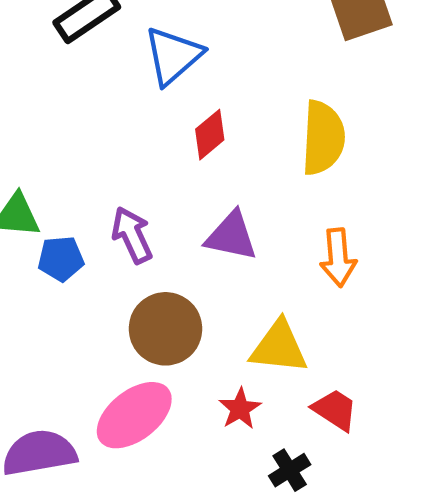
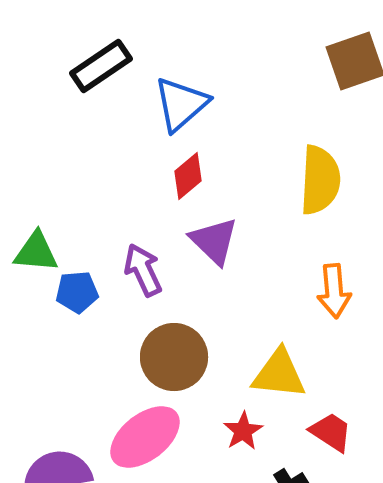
red diamond: (210, 135) -> (188, 176), moved
purple triangle: (231, 236) -> (214, 241), moved, turned 32

